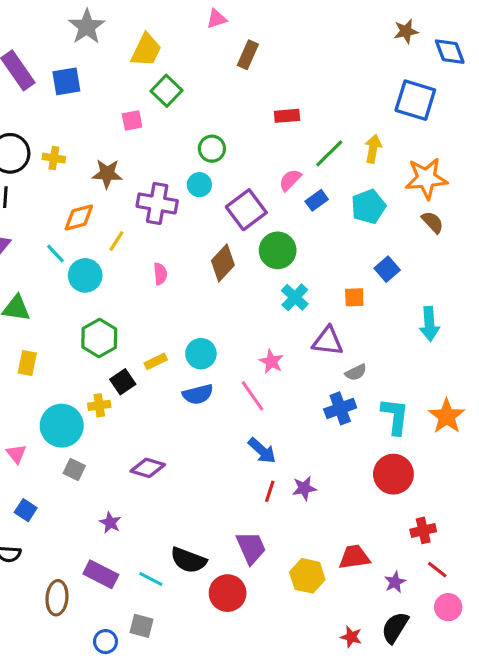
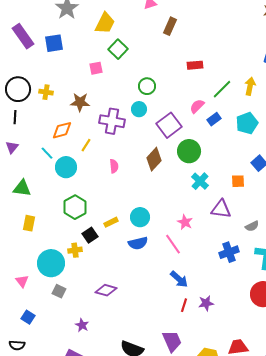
gray semicircle: (356, 372) -> (252, 226), moved

